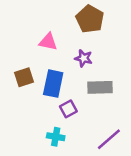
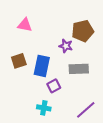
brown pentagon: (90, 19) -> (83, 31), moved, turned 30
pink triangle: (48, 42) -> (25, 25), moved

